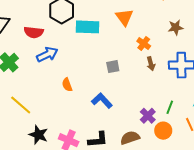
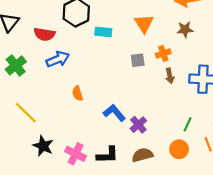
cyan rectangle: (87, 27) -> (103, 32), size x0.7
brown star: (176, 27) -> (185, 29), moved
orange cross: (144, 44) -> (163, 53), turned 32
gray square: (113, 67) -> (138, 60), moved
purple cross: (148, 116) -> (138, 125), moved

